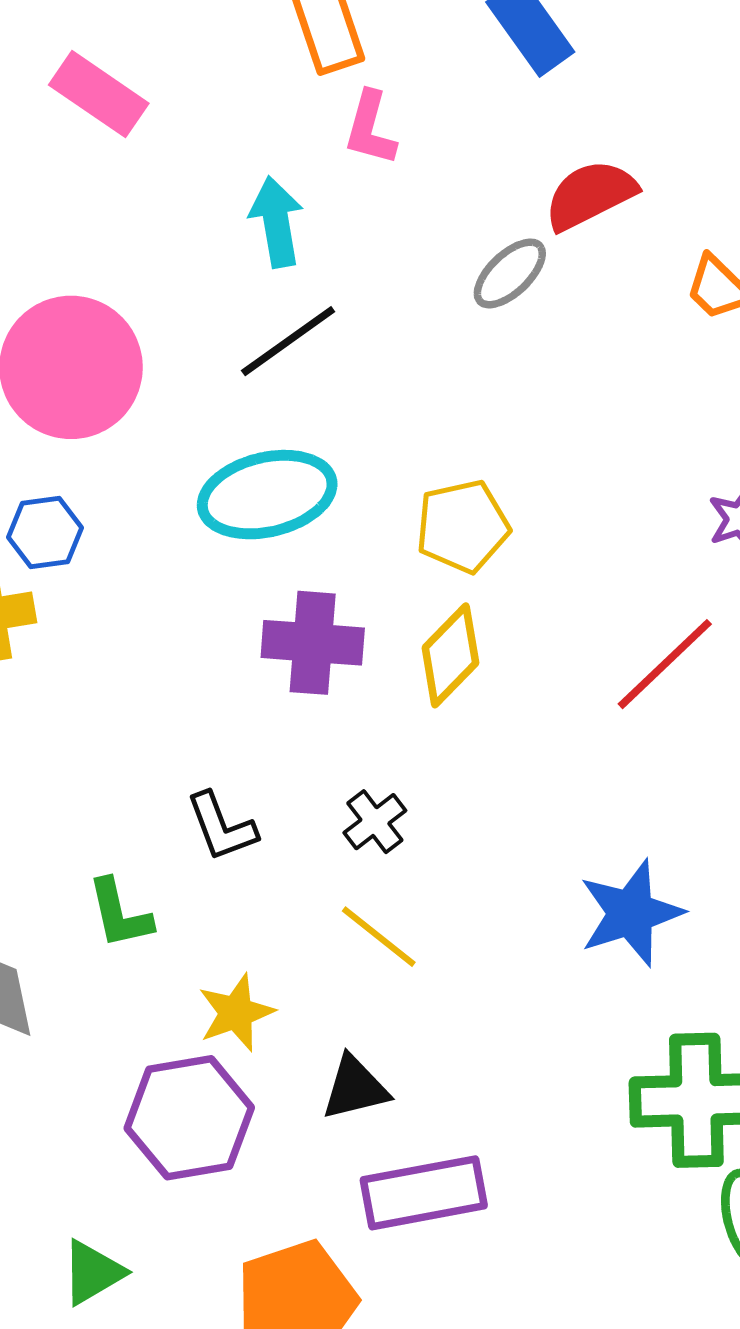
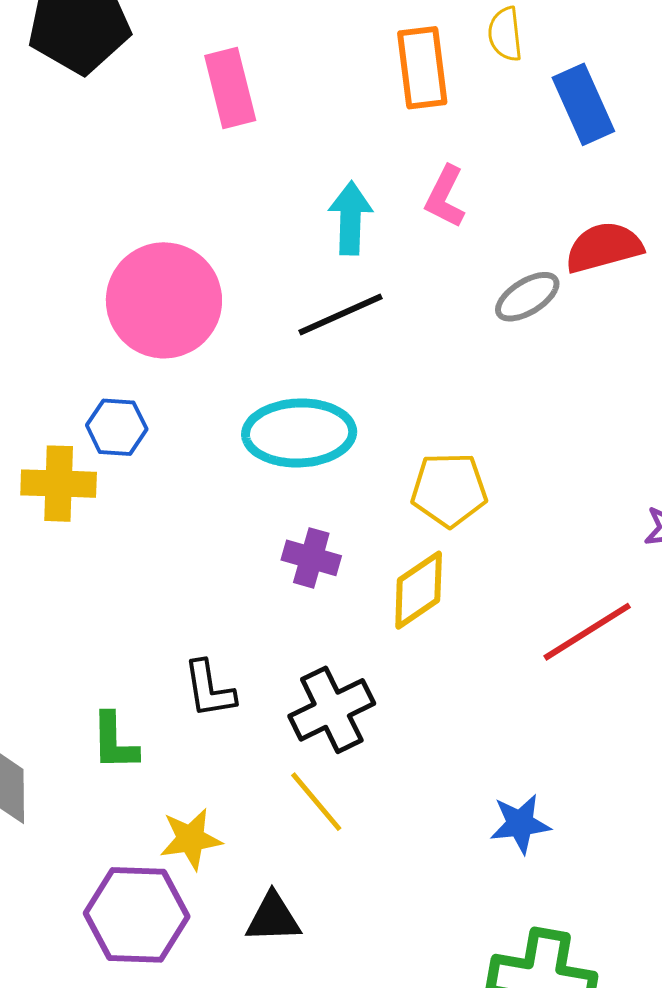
pink rectangle: (99, 94) -> (230, 88), turned 30
pink L-shape: (370, 128) -> (445, 197), moved
purple cross: (313, 643) -> (311, 558), size x0.7
black cross: (375, 822) -> (332, 710), size x1.6
blue star: (631, 913) -> (520, 824), size x0.7

